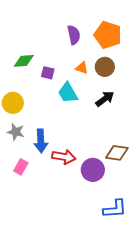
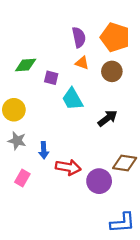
orange triangle: (82, 68) -> (82, 63), moved
black arrow: (105, 99) -> (108, 118), moved
blue arrow: (41, 141) -> (44, 150), size x0.7

